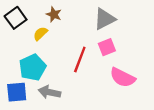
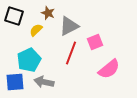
black square: (16, 18) -> (14, 16), turned -36
gray triangle: (105, 19) -> (69, 26), moved
pink semicircle: (123, 78) -> (109, 69), turned -65

